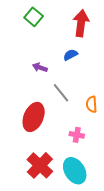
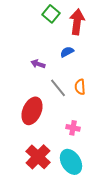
green square: (34, 17) -> (51, 14), moved
orange semicircle: (92, 104) -> (80, 87), moved

